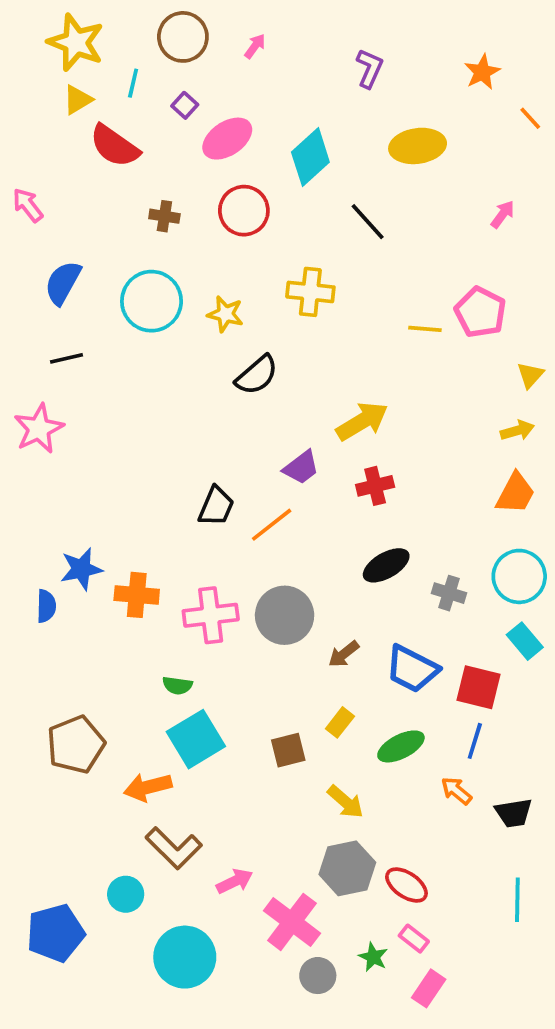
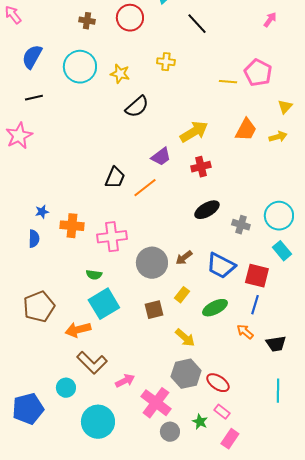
yellow cross: (310, 292) -> (166, 62), size x0.7
orange trapezoid: (515, 493) -> (246, 130), moved
blue star: (81, 569) -> (42, 212), size x0.6
blue semicircle: (46, 606) -> (34, 239), moved
gray circle: (285, 615) -> (152, 263), moved

